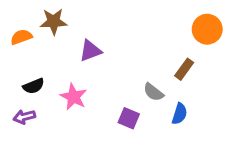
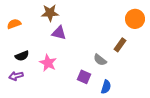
brown star: (54, 22) -> (50, 13), moved
purple triangle: (90, 51) -> (59, 33), turned 35
blue semicircle: (180, 114) -> (106, 87), moved

